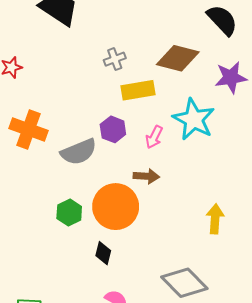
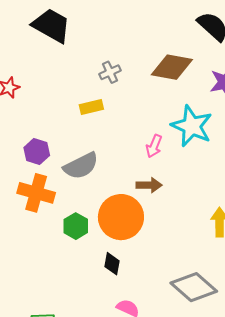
yellow rectangle: (138, 90) -> (91, 107), moved, size x0.7
orange cross: (28, 129) -> (36, 193), moved
purple hexagon: (113, 129) -> (37, 152), moved

